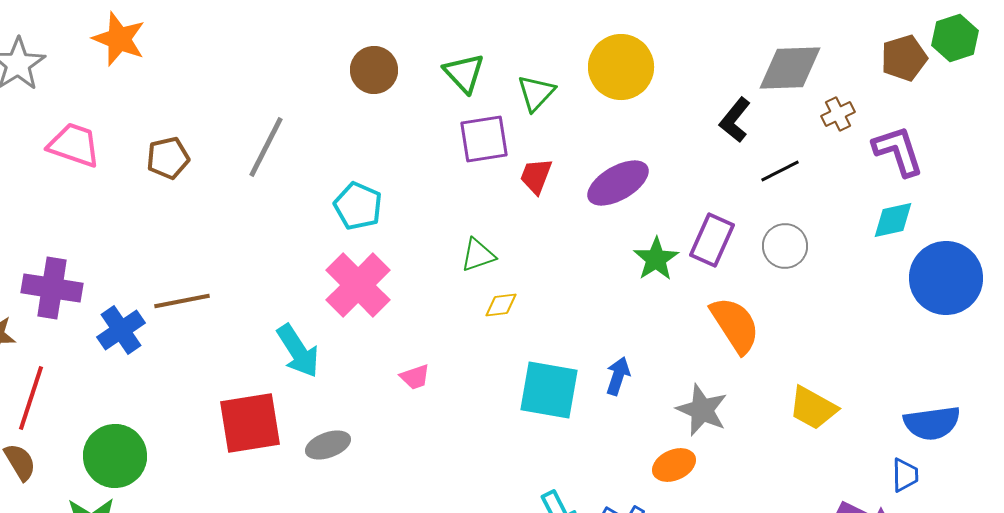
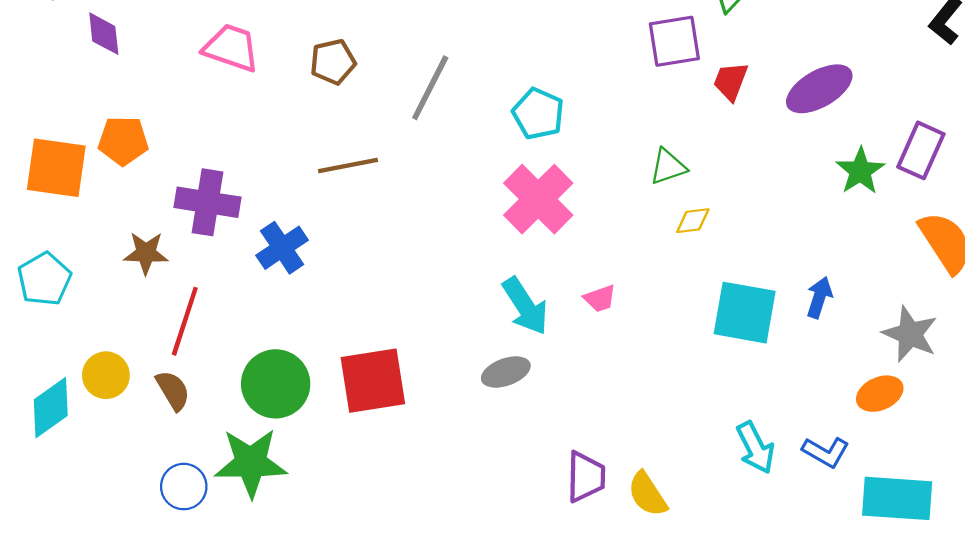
gray line: (266, 147) -> (430, 88), moved
brown line: (182, 301) -> (348, 166), moved
cyan arrow: (298, 351) -> (525, 306), moved
red square: (250, 423) -> (373, 381), moved

